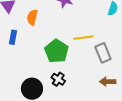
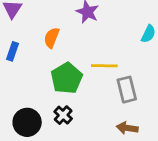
orange semicircle: (32, 17) -> (52, 38), moved

